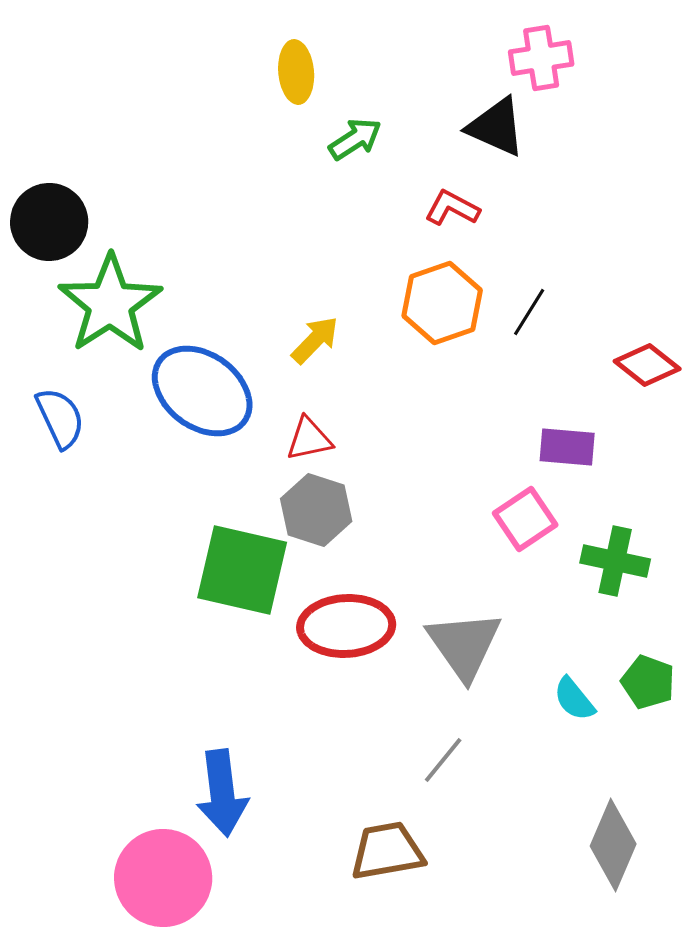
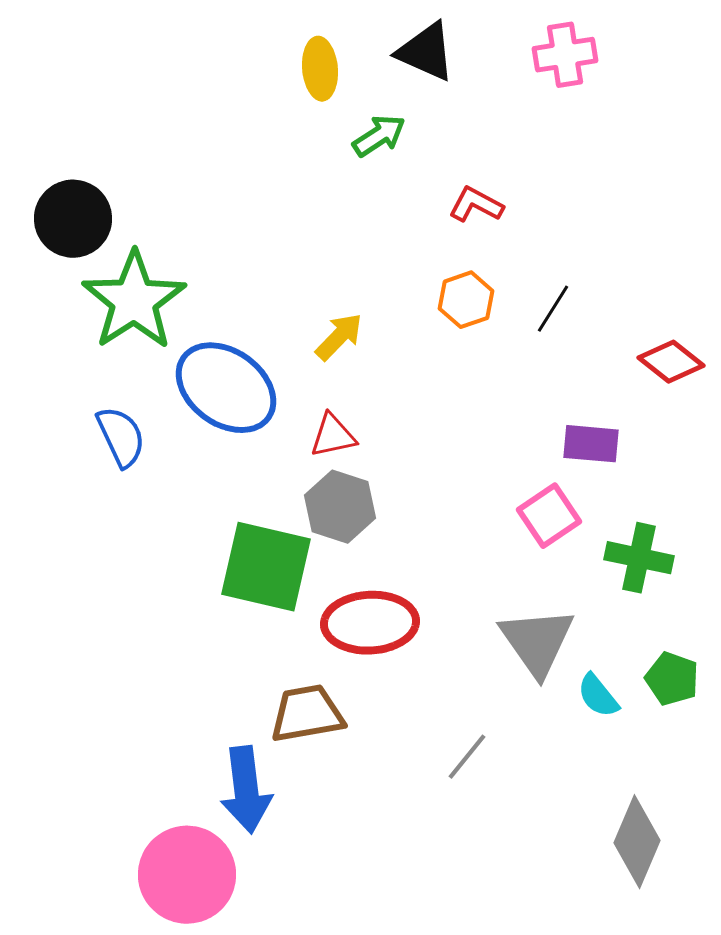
black triangle: (496, 127) -> (426, 52), moved
orange hexagon: (442, 303) -> (466, 300), size x0.7
blue semicircle: (60, 418) -> (121, 437), moved
gray triangle: (464, 645) -> (537, 642), moved
brown trapezoid: (387, 851) -> (307, 714), moved

